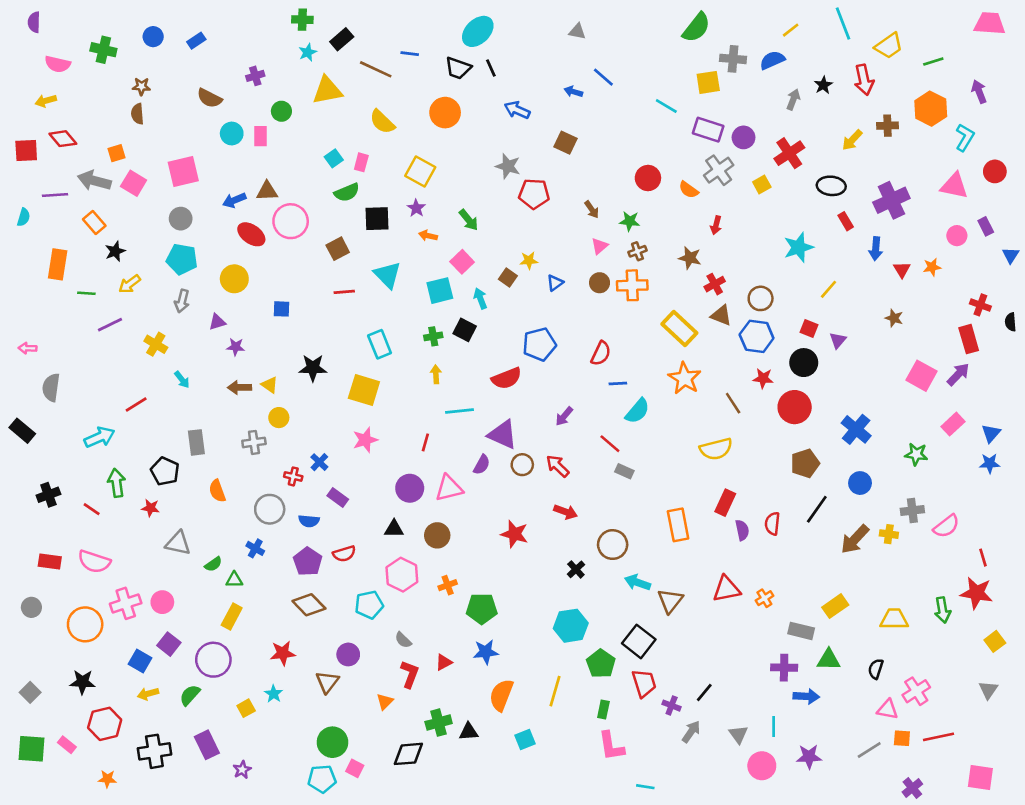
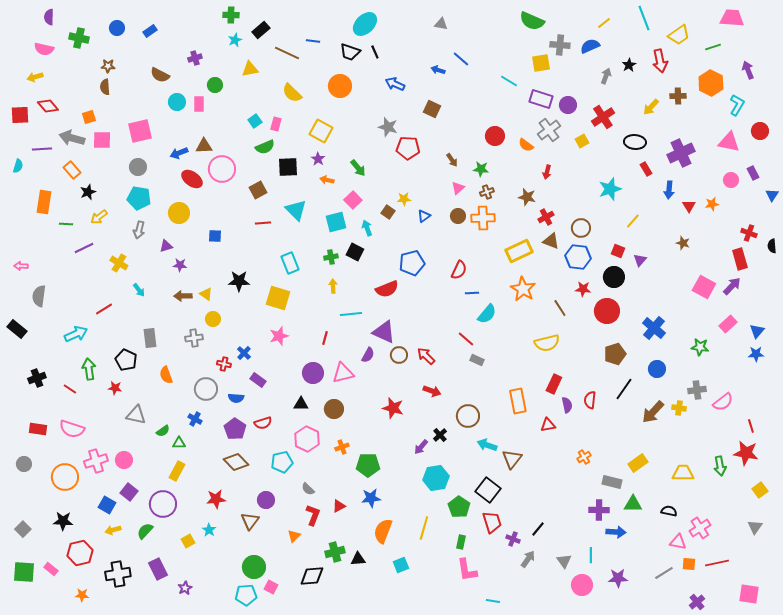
purple semicircle: (34, 22) -> (49, 17), moved
pink trapezoid: (990, 24) -> (732, 18), moved
green semicircle: (696, 27) -> (532, 21), turned 75
yellow triangle: (327, 90) -> (250, 69), size x0.7
pink square: (134, 183) -> (102, 140), turned -30
yellow rectangle: (679, 329) -> (519, 251), turned -68
purple arrow: (564, 416) -> (421, 447), moved
red triangle: (726, 589) -> (548, 425), moved, size x0.7
black semicircle: (876, 669) -> (669, 511), turned 84

